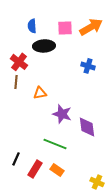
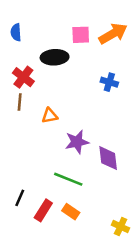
blue semicircle: (32, 26) -> (16, 32), moved
purple star: (62, 114) -> (77, 142), turned -30

